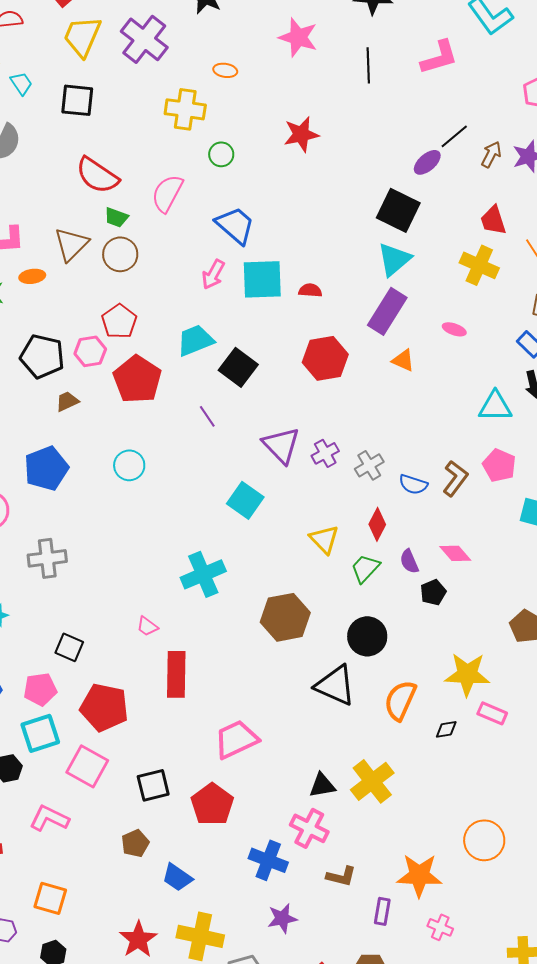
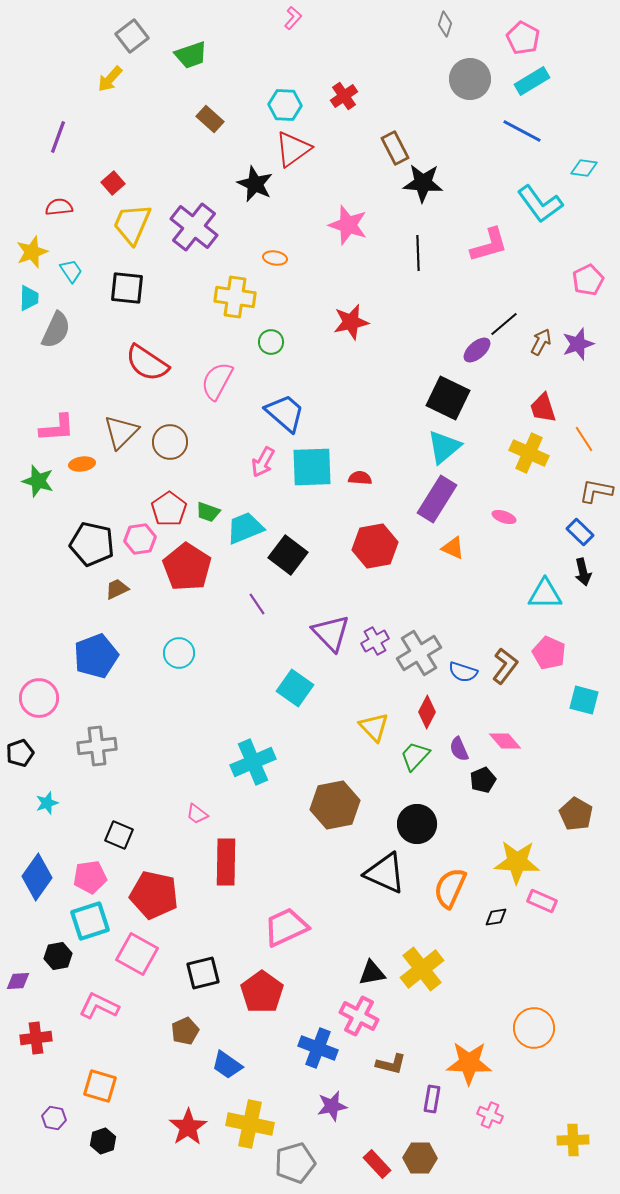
green trapezoid: (116, 217) -> (208, 512), moved
gray cross: (369, 465) -> (419, 653), size x1.5

